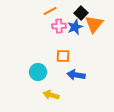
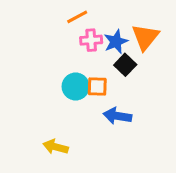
black square: (81, 13) -> (125, 65), moved
cyan circle: (38, 72) -> (76, 86), moved
yellow arrow: (51, 95) -> (55, 147), moved

